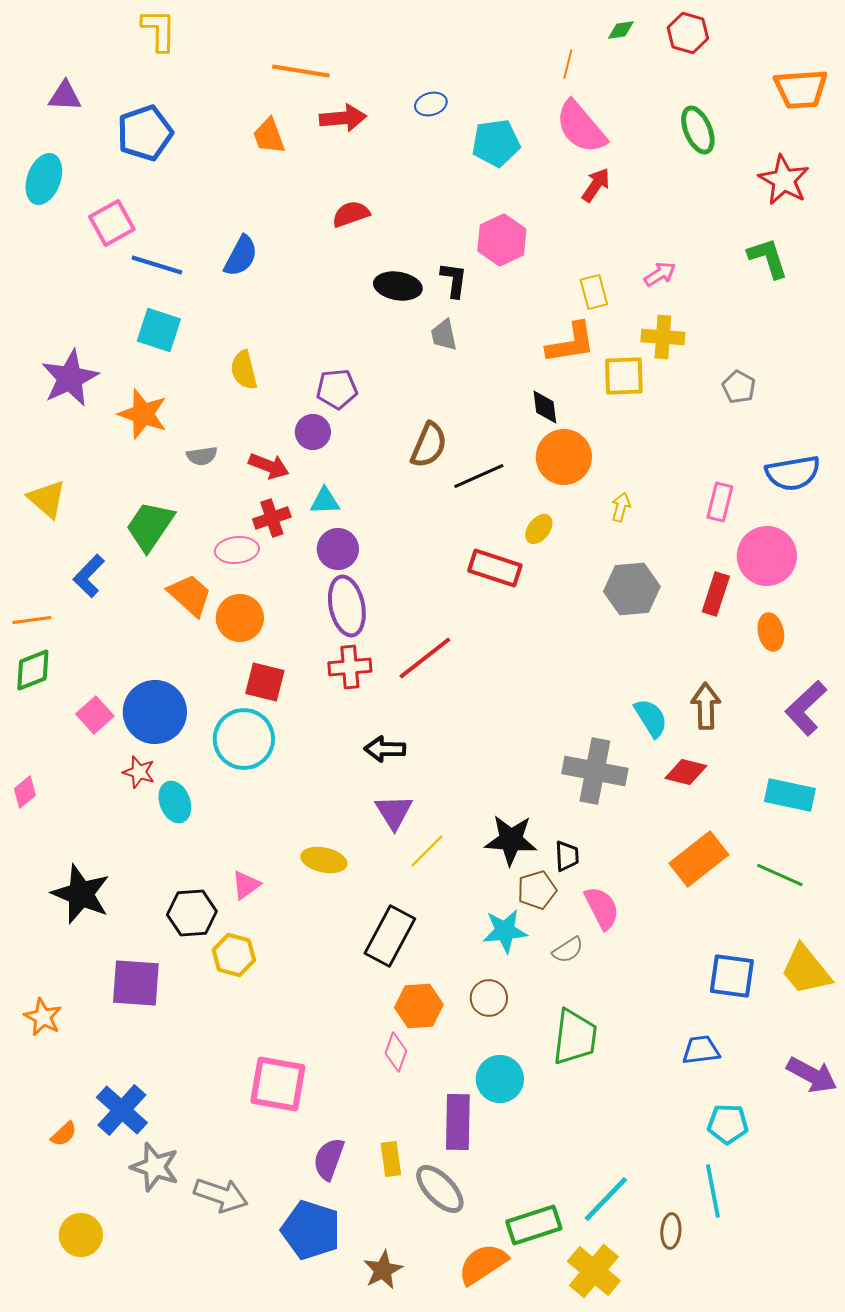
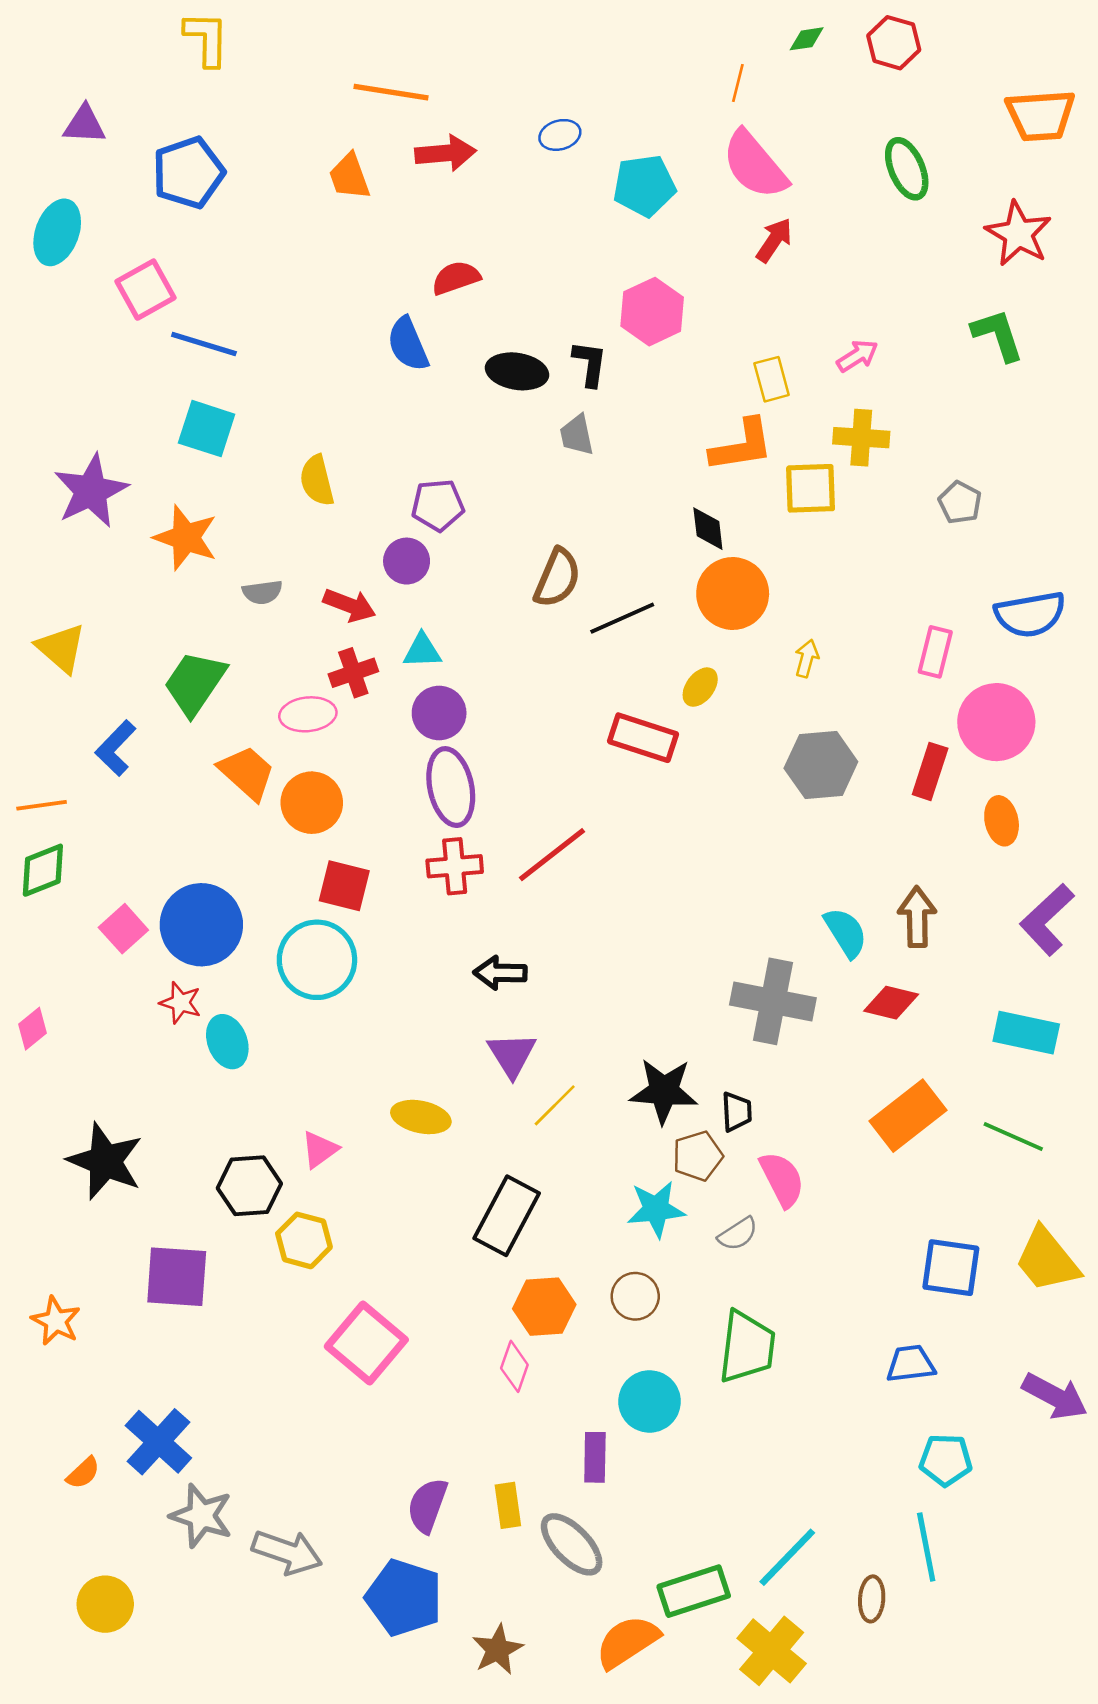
blue semicircle: (241, 256) -> (408, 344), moved, turned 129
pink square: (278, 1084) -> (366, 1343), moved, turned 30
purple rectangle: (458, 1122) -> (595, 1457), size x0.7

